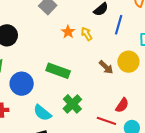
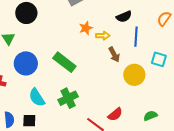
blue line: (119, 25) -> (136, 37), turned -30
yellow arrow: (87, 34) -> (103, 36), turned 104
brown arrow: (106, 67) -> (114, 55), moved

